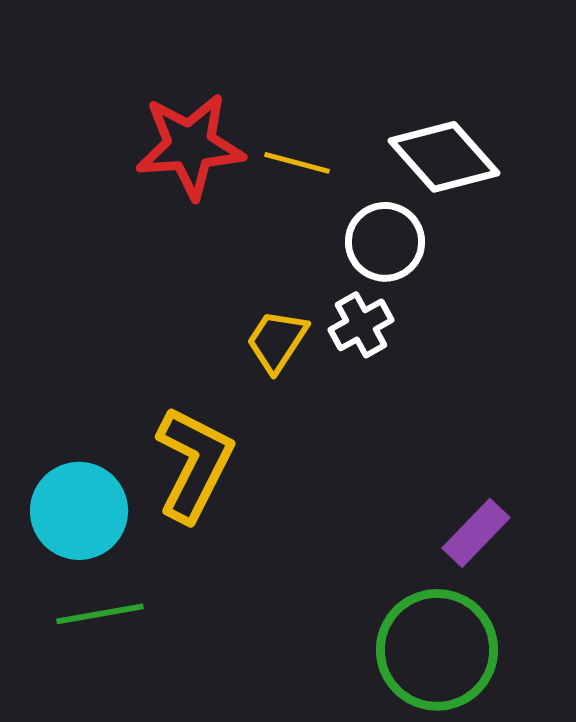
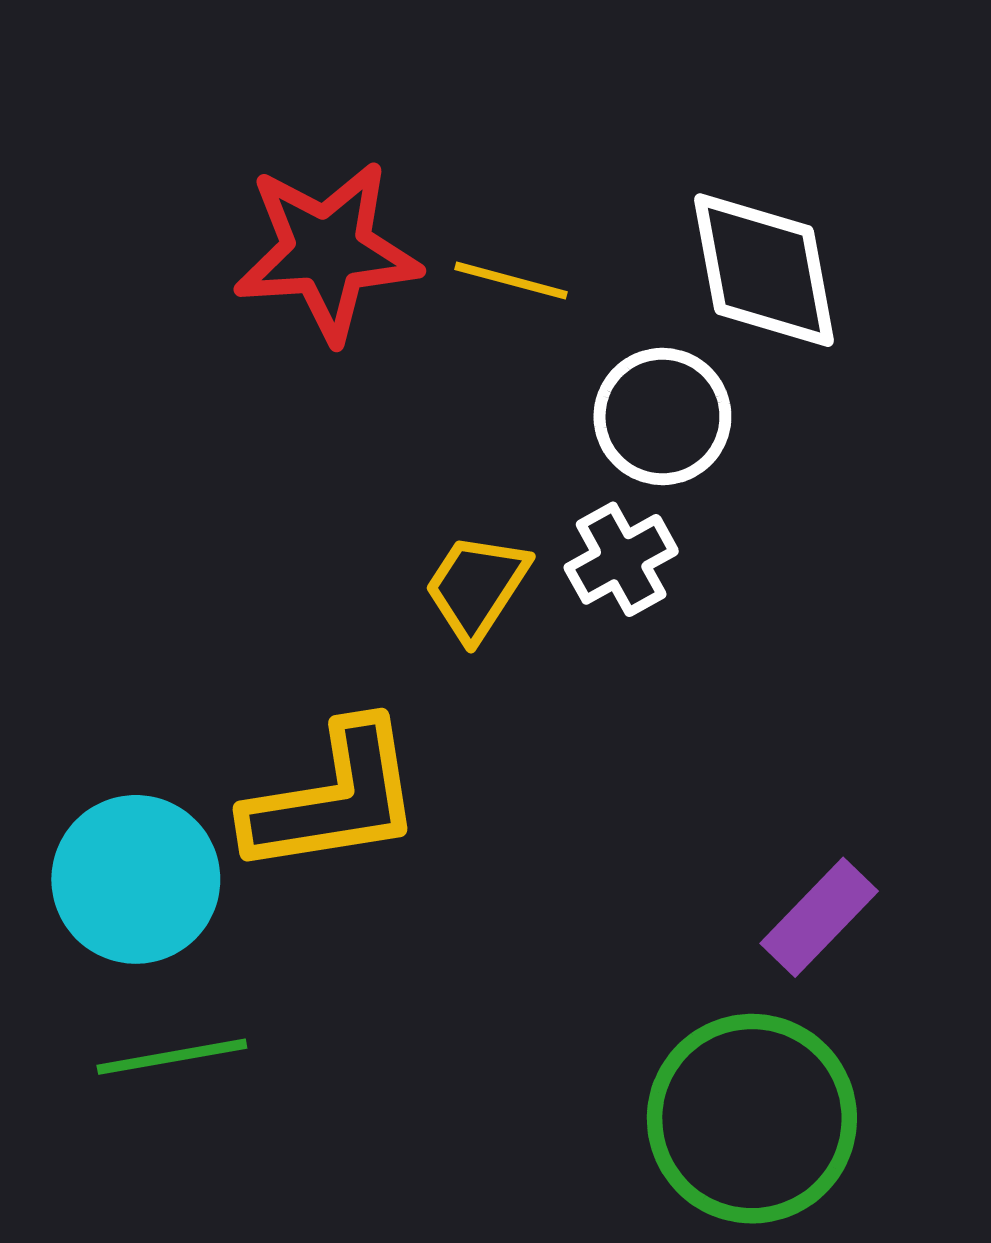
white diamond: (444, 157) -> (764, 270), turned 31
yellow L-shape: (194, 464) -> (334, 799), turned 54

